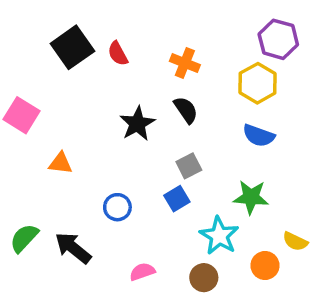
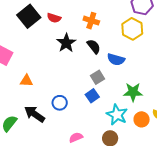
red semicircle: (118, 54) -> (54, 18), turned -40
black star: (137, 124) -> (66, 43), moved
blue semicircle: (259, 136) -> (116, 59), moved
black arrow: (73, 248) -> (35, 114), moved
orange circle: (265, 265) -> (142, 119), moved

